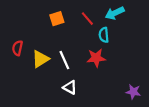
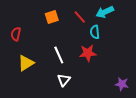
red semicircle: (17, 48) -> (16, 34), moved
yellow triangle: (40, 59) -> (26, 63), moved
white triangle: (70, 87) -> (64, 80), turned 40

